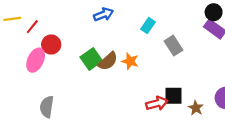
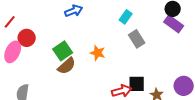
cyan rectangle: (148, 26) -> (126, 17), moved
brown semicircle: (108, 61) -> (67, 66), moved

